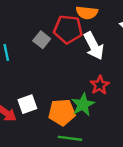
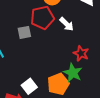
gray square: (42, 40) -> (24, 32), turned -32
white arrow: (94, 46) -> (67, 24), size x0.7

